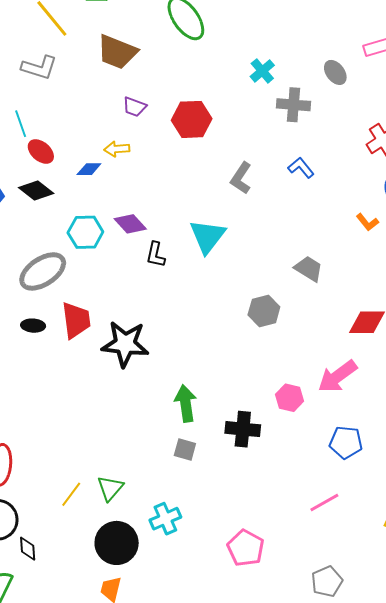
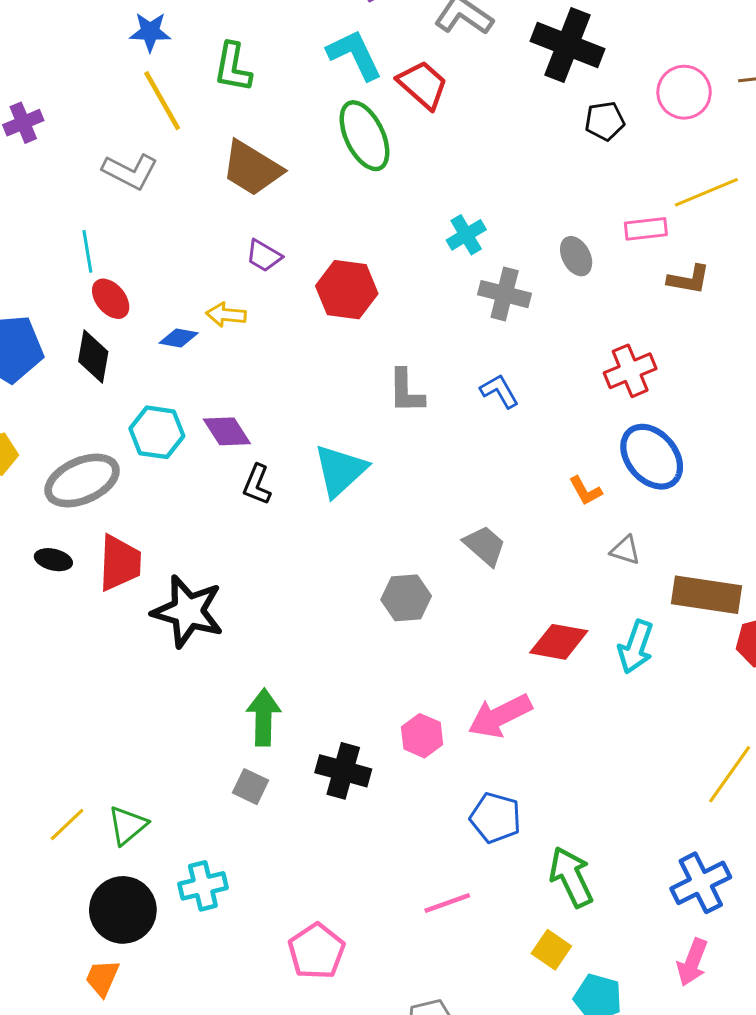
gray L-shape: (241, 178) -> (406, 391), turned -44
black diamond: (36, 191) -> (93, 356), turned 52

